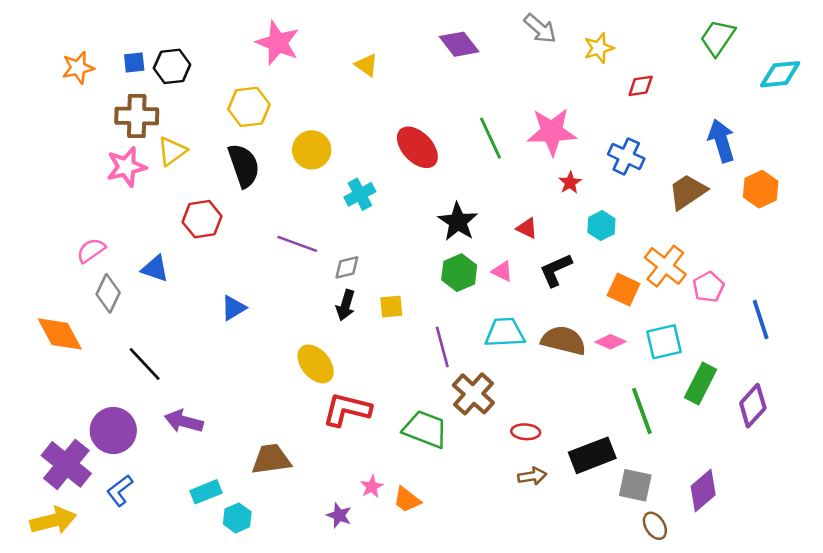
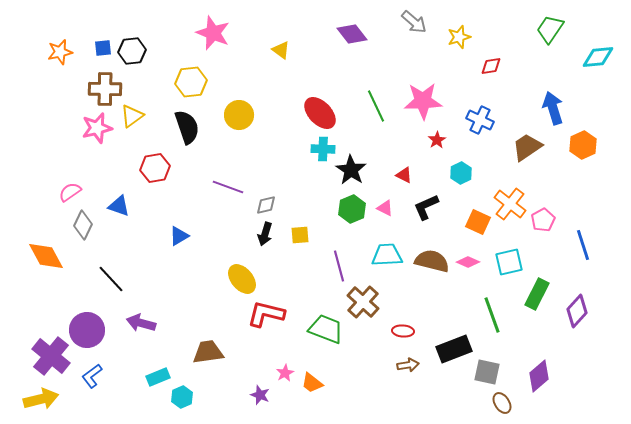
cyan cross: (360, 194) -> (323, 149), moved, turned 30

